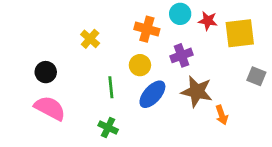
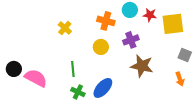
black circle: (46, 72) -> (14, 69), moved
green line: (111, 87) -> (73, 69), moved
blue ellipse: (152, 94) -> (103, 88), moved
orange arrow: (222, 115) -> (180, 79), moved

